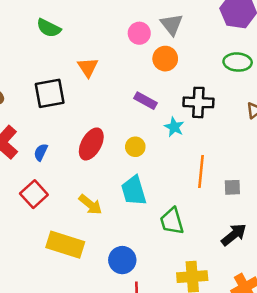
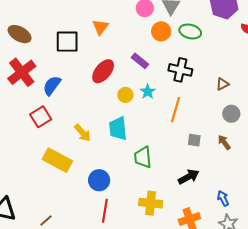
green ellipse: (238, 62) -> (190, 32), moved
cyan star: (174, 127) -> (148, 92), moved
red ellipse: (91, 144) -> (103, 71), moved
blue semicircle: (41, 152) -> (52, 86), size x1.5
orange line: (201, 172) -> (175, 110), moved

